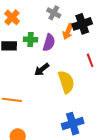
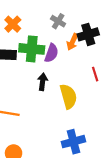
green cross: (30, 40) -> (32, 49), size x1.6
black arrow: (42, 69) -> (43, 82), turned 133

